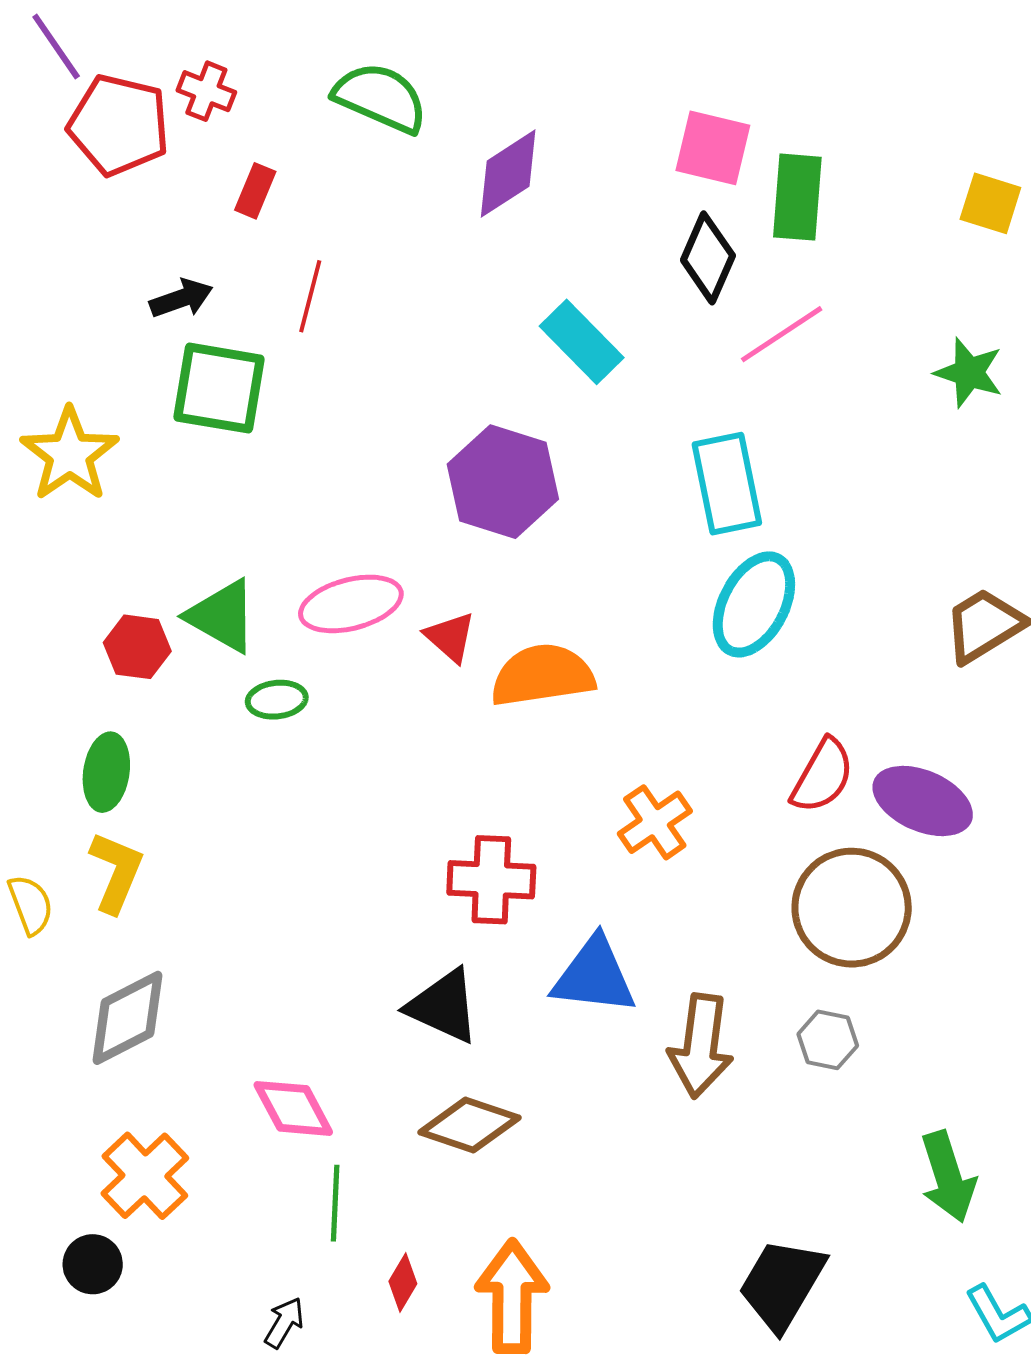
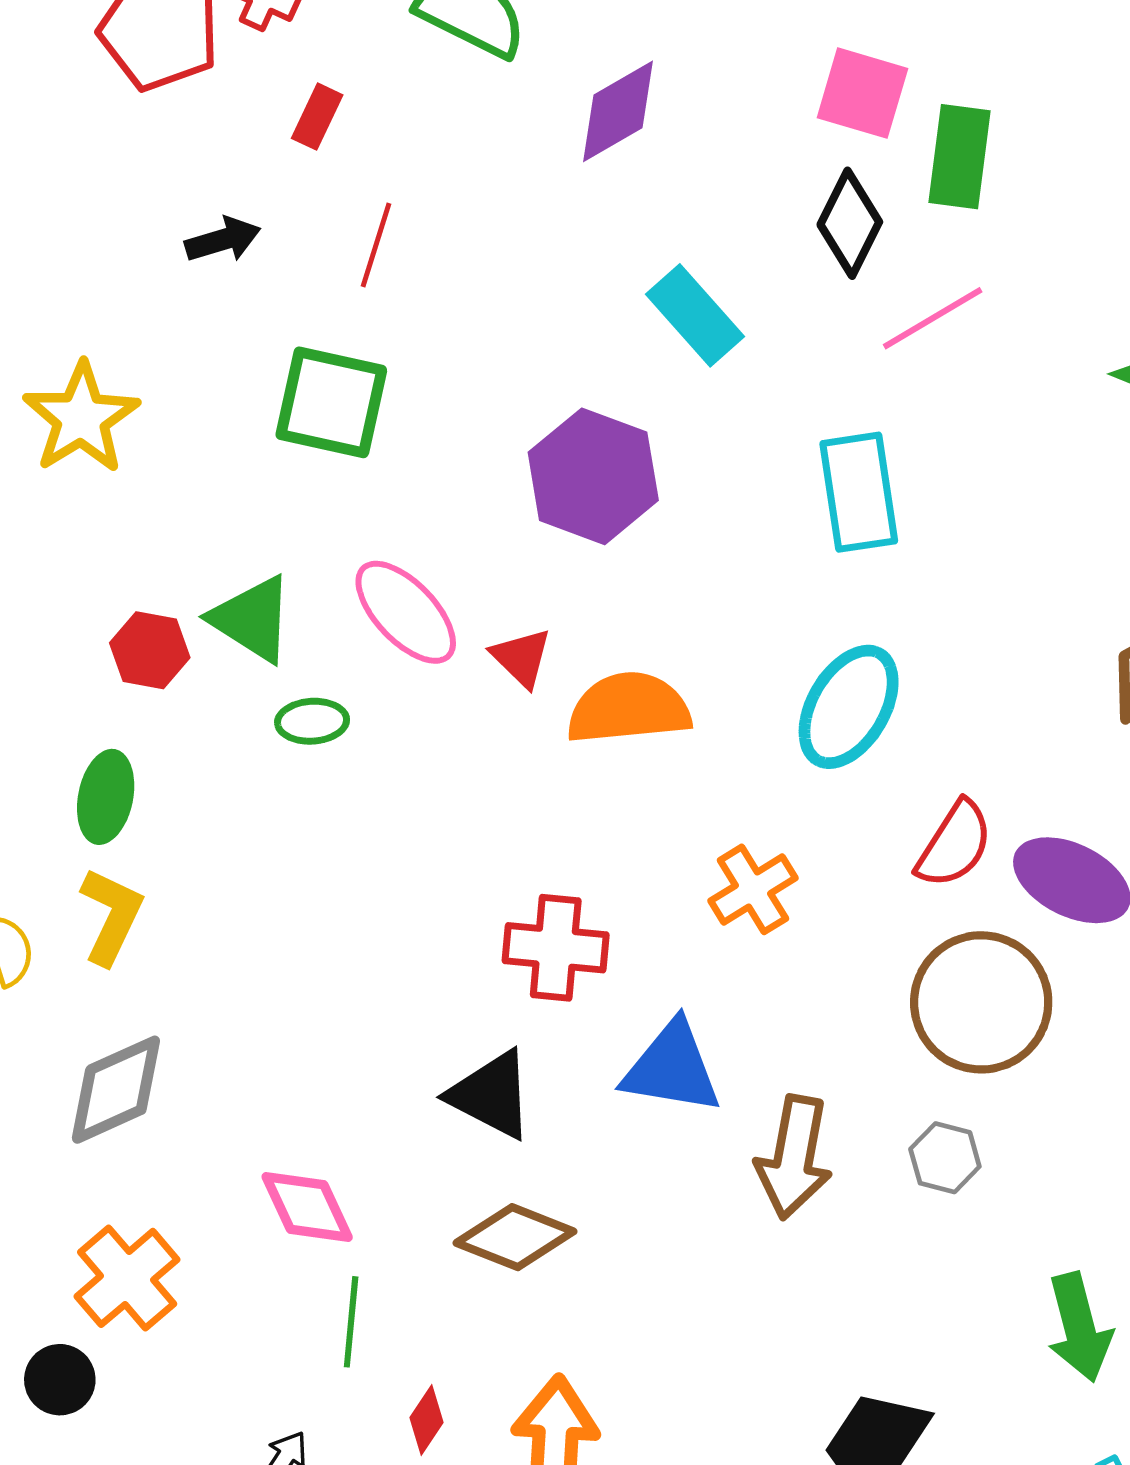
green square: (219, 388) -> (331, 402), moved
pink ellipse: (351, 604) -> (406, 612), turned 58
cyan ellipse: (754, 604) -> (849, 707), moved

